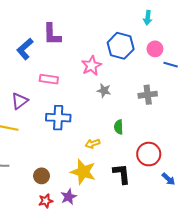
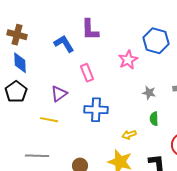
blue L-shape: (25, 49) -> (64, 44), turned 100
pink rectangle: (49, 79) -> (87, 73), turned 60
gray star: (104, 91) -> (149, 93), moved

